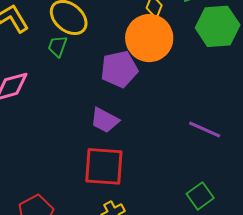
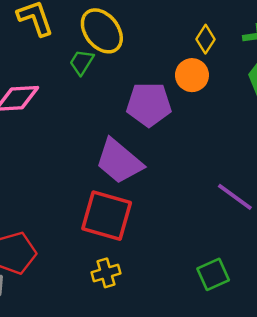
orange circle: (149, 38) -> (192, 75), size x0.6
purple trapezoid: (105, 120) -> (119, 161), size x1.4

